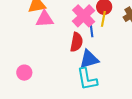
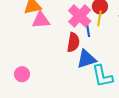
cyan L-shape: (87, 79) -> (102, 76), moved

